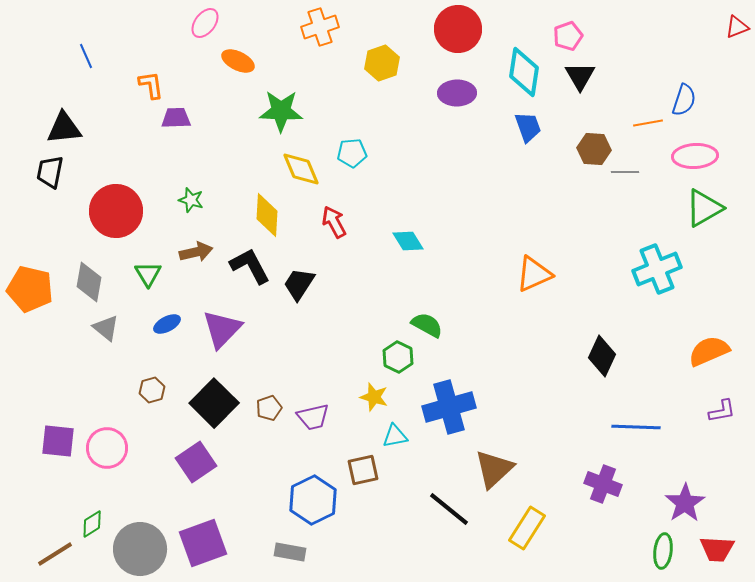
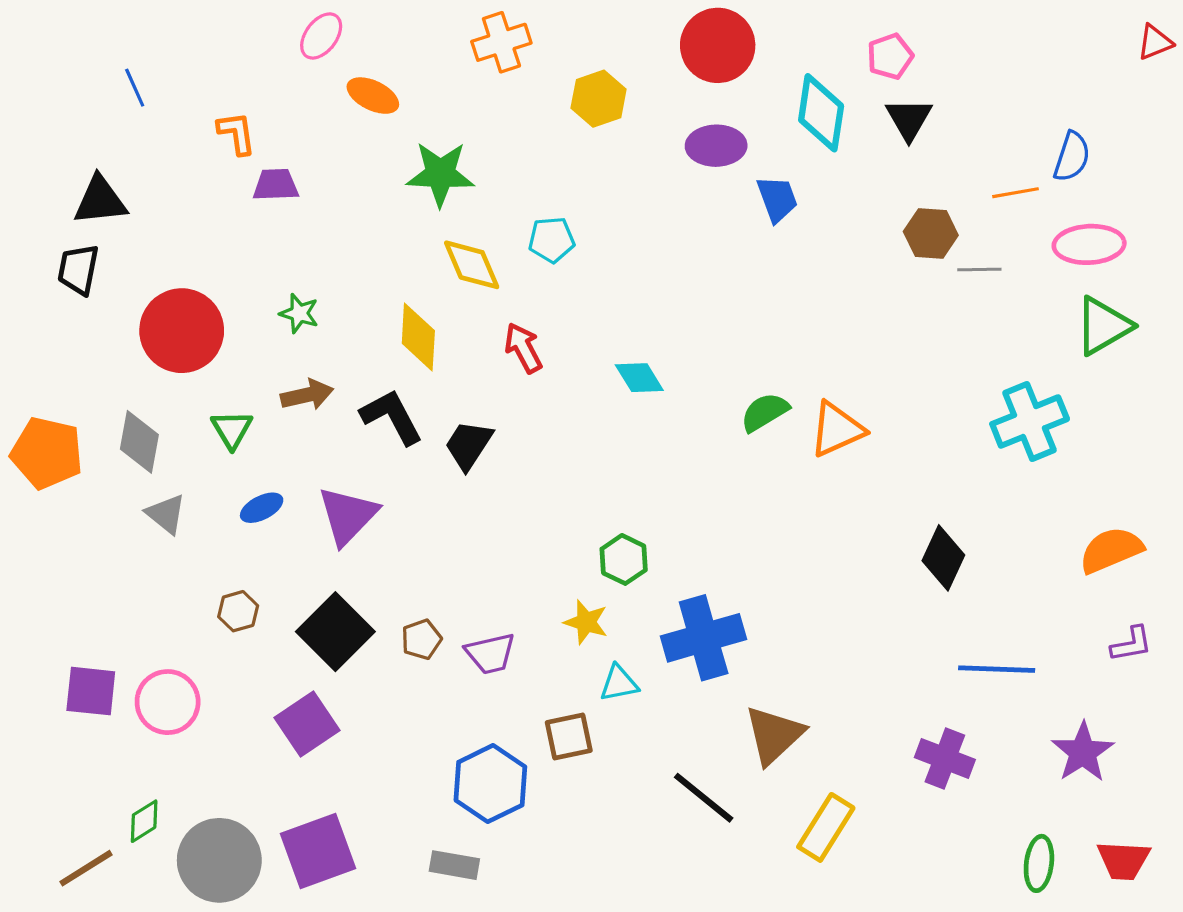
blue trapezoid: (528, 127) -> (777, 199), moved
green semicircle: (427, 325) -> (765, 412), moved, turned -60
purple star: (685, 503) -> (1083, 752), moved

